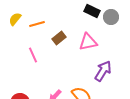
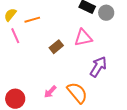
brown rectangle: (59, 38) -> (56, 47), moved
pink line: (33, 55) -> (15, 36), moved

